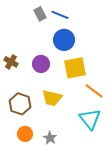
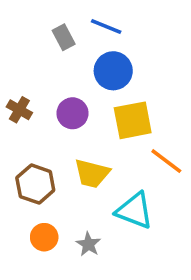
gray rectangle: (40, 14) -> (64, 37), moved
cyan triangle: (90, 119) -> (134, 211), moved, turned -30

